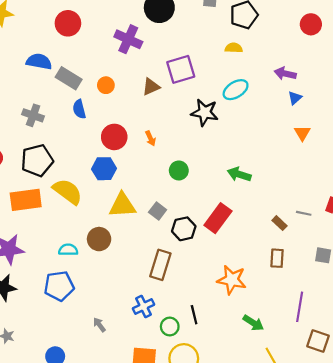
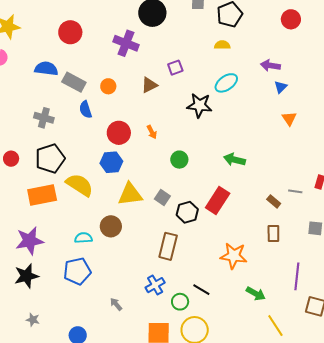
purple square: (181, 69) -> (175, 68), size x0.6
black line: (194, 315) -> (201, 290), turned -42

